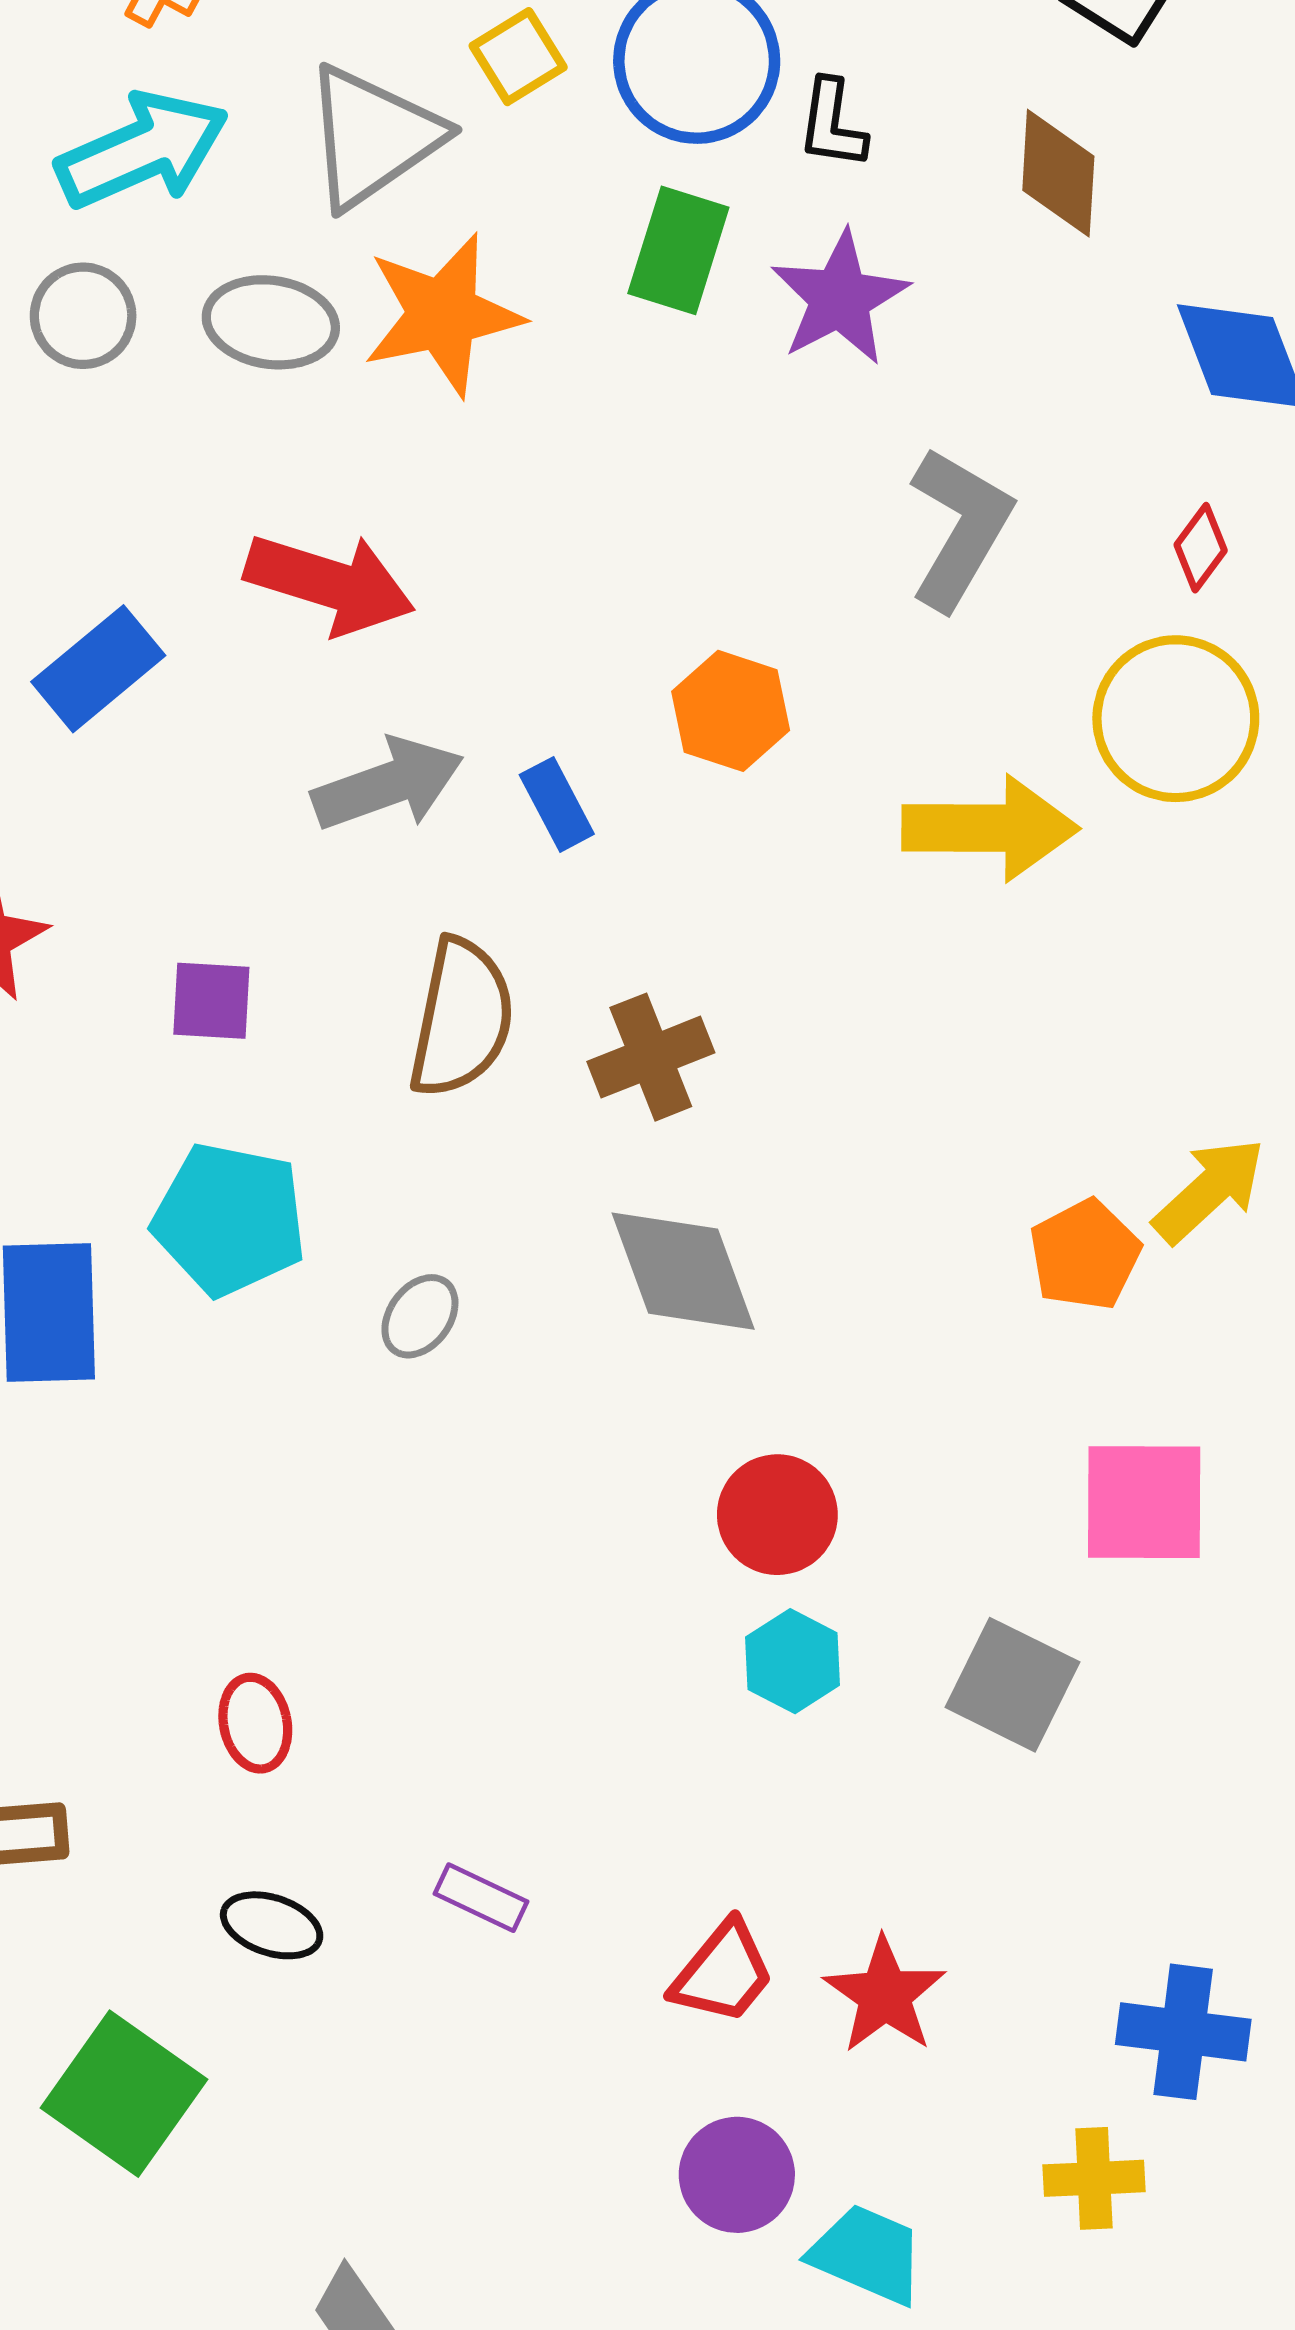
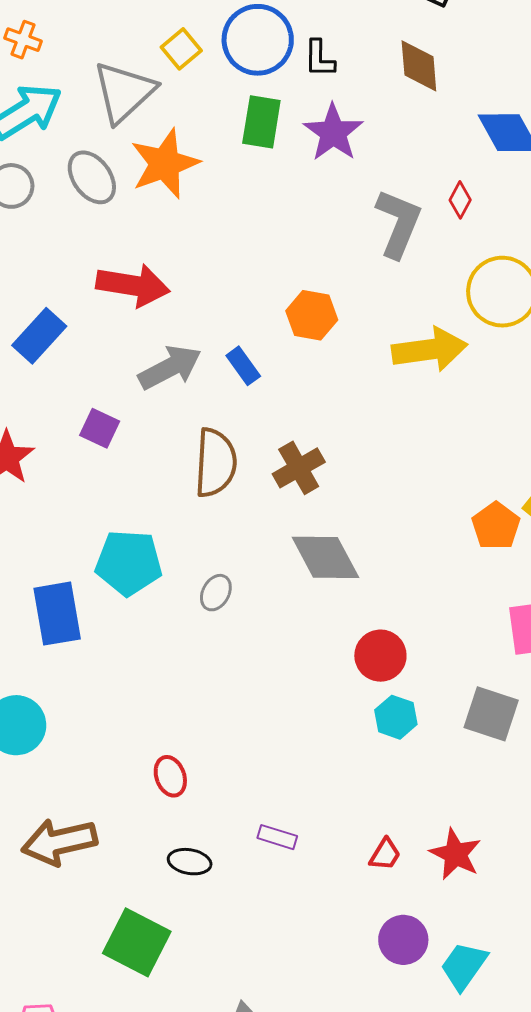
gray ellipse: (271, 322) -> (92, 177), turned 54
red diamond: (1201, 548) -> (460, 200), moved
purple square: (211, 1001) -> (100, 428), moved, turned 30
red trapezoid: (723, 1973) -> (385, 854), size x0.7
cyan trapezoid: (867, 2254) -> (464, 966), turned -70

